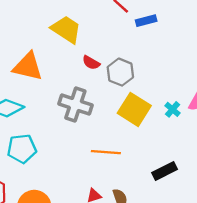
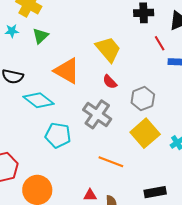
red semicircle: (91, 63) -> (110, 82), moved
cyan pentagon: (22, 149) -> (58, 135), moved

